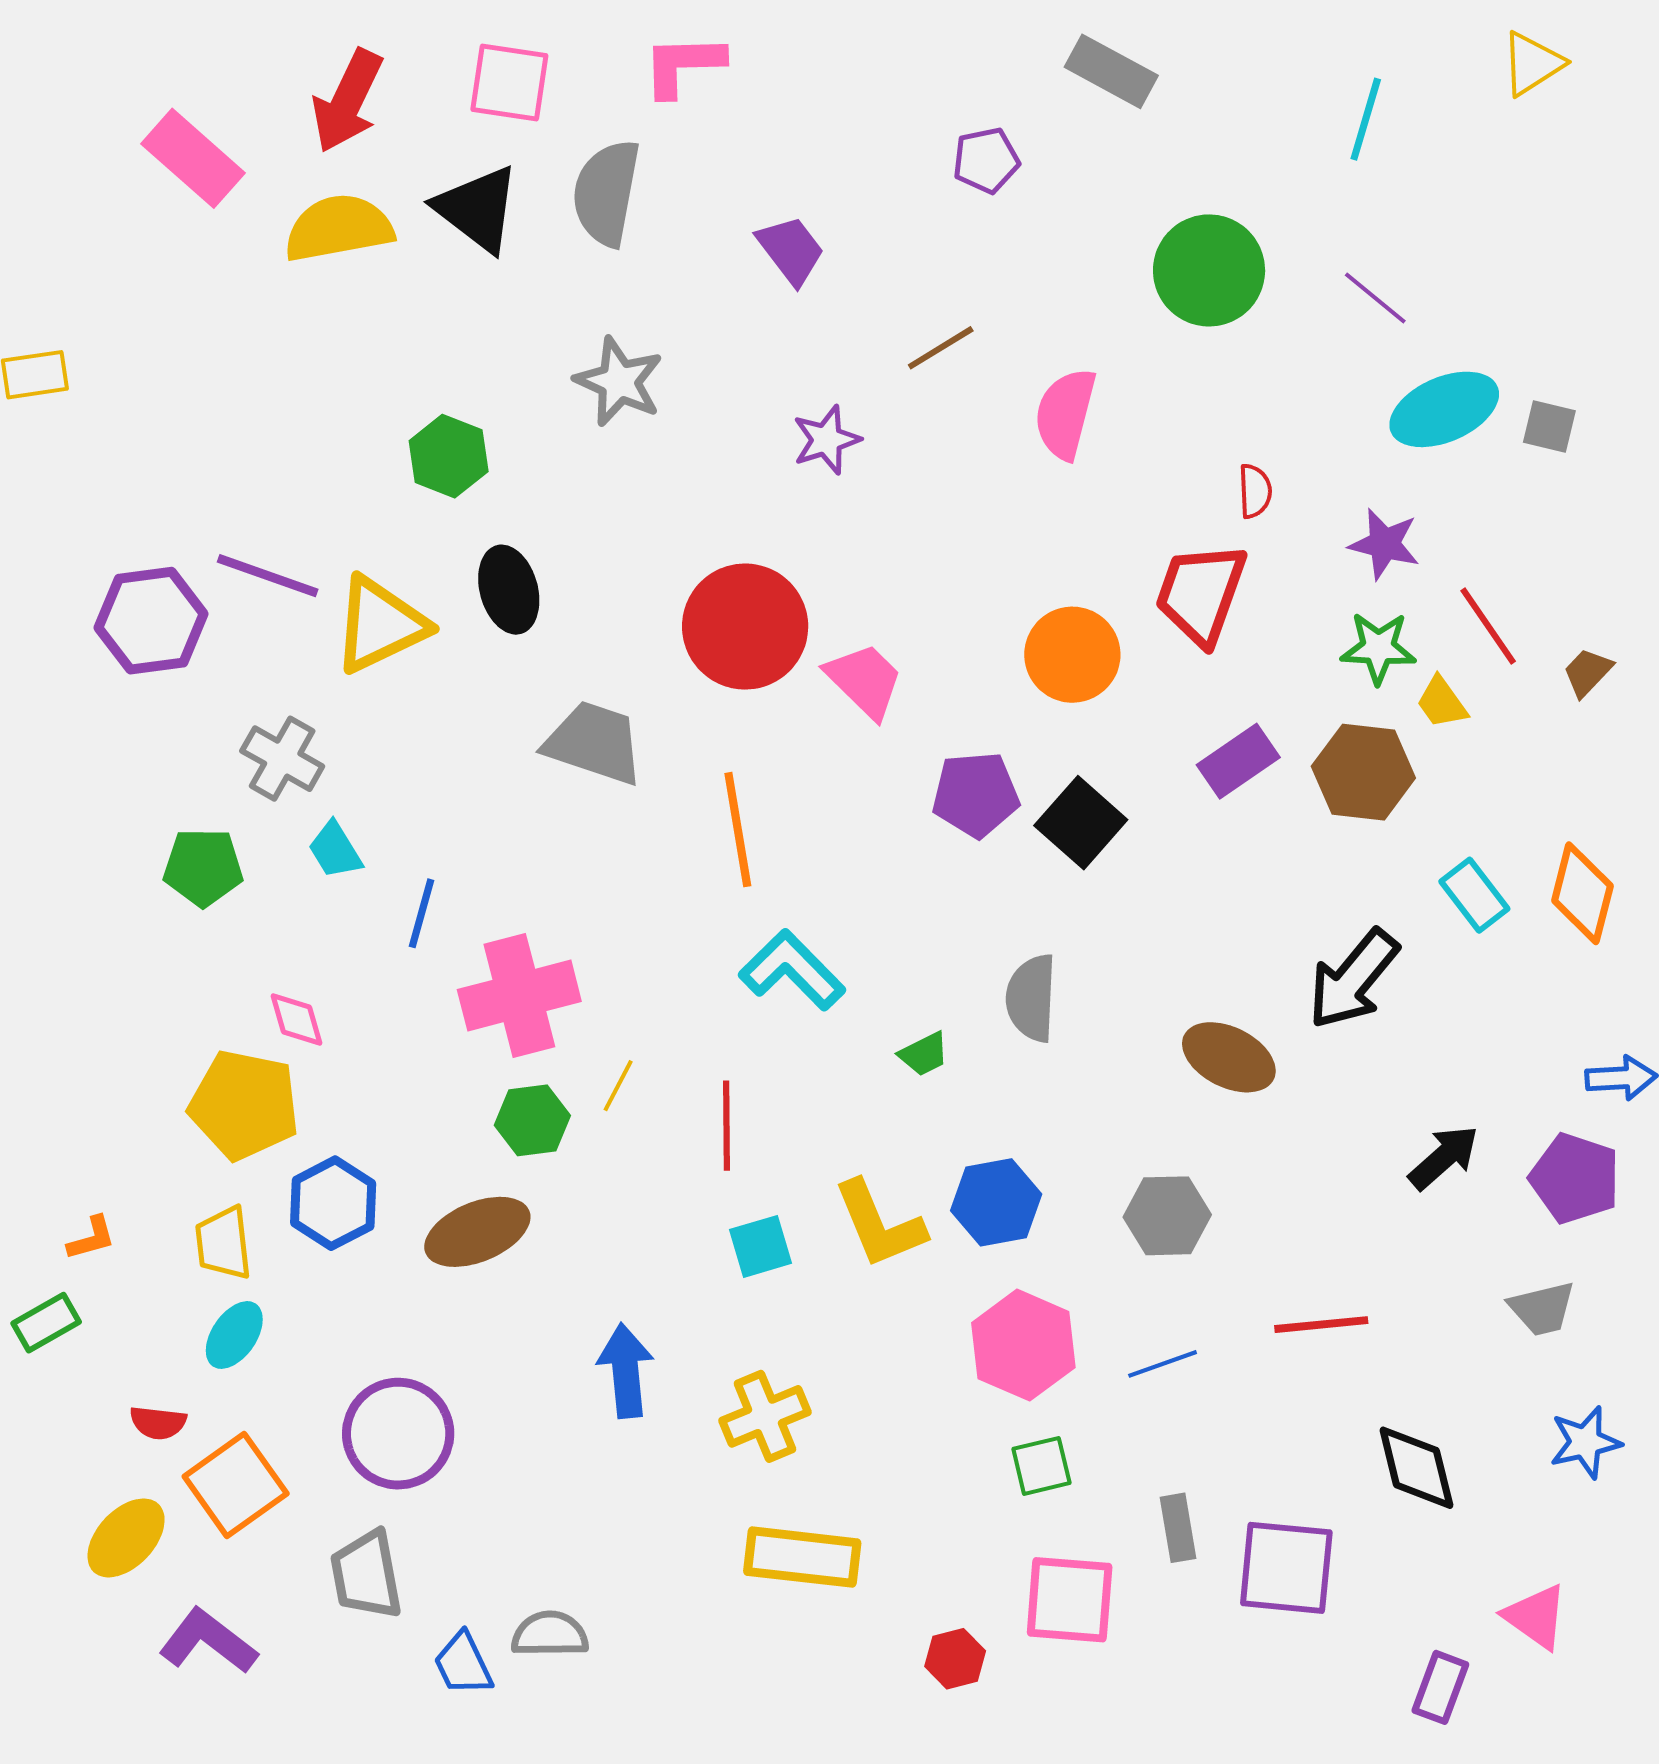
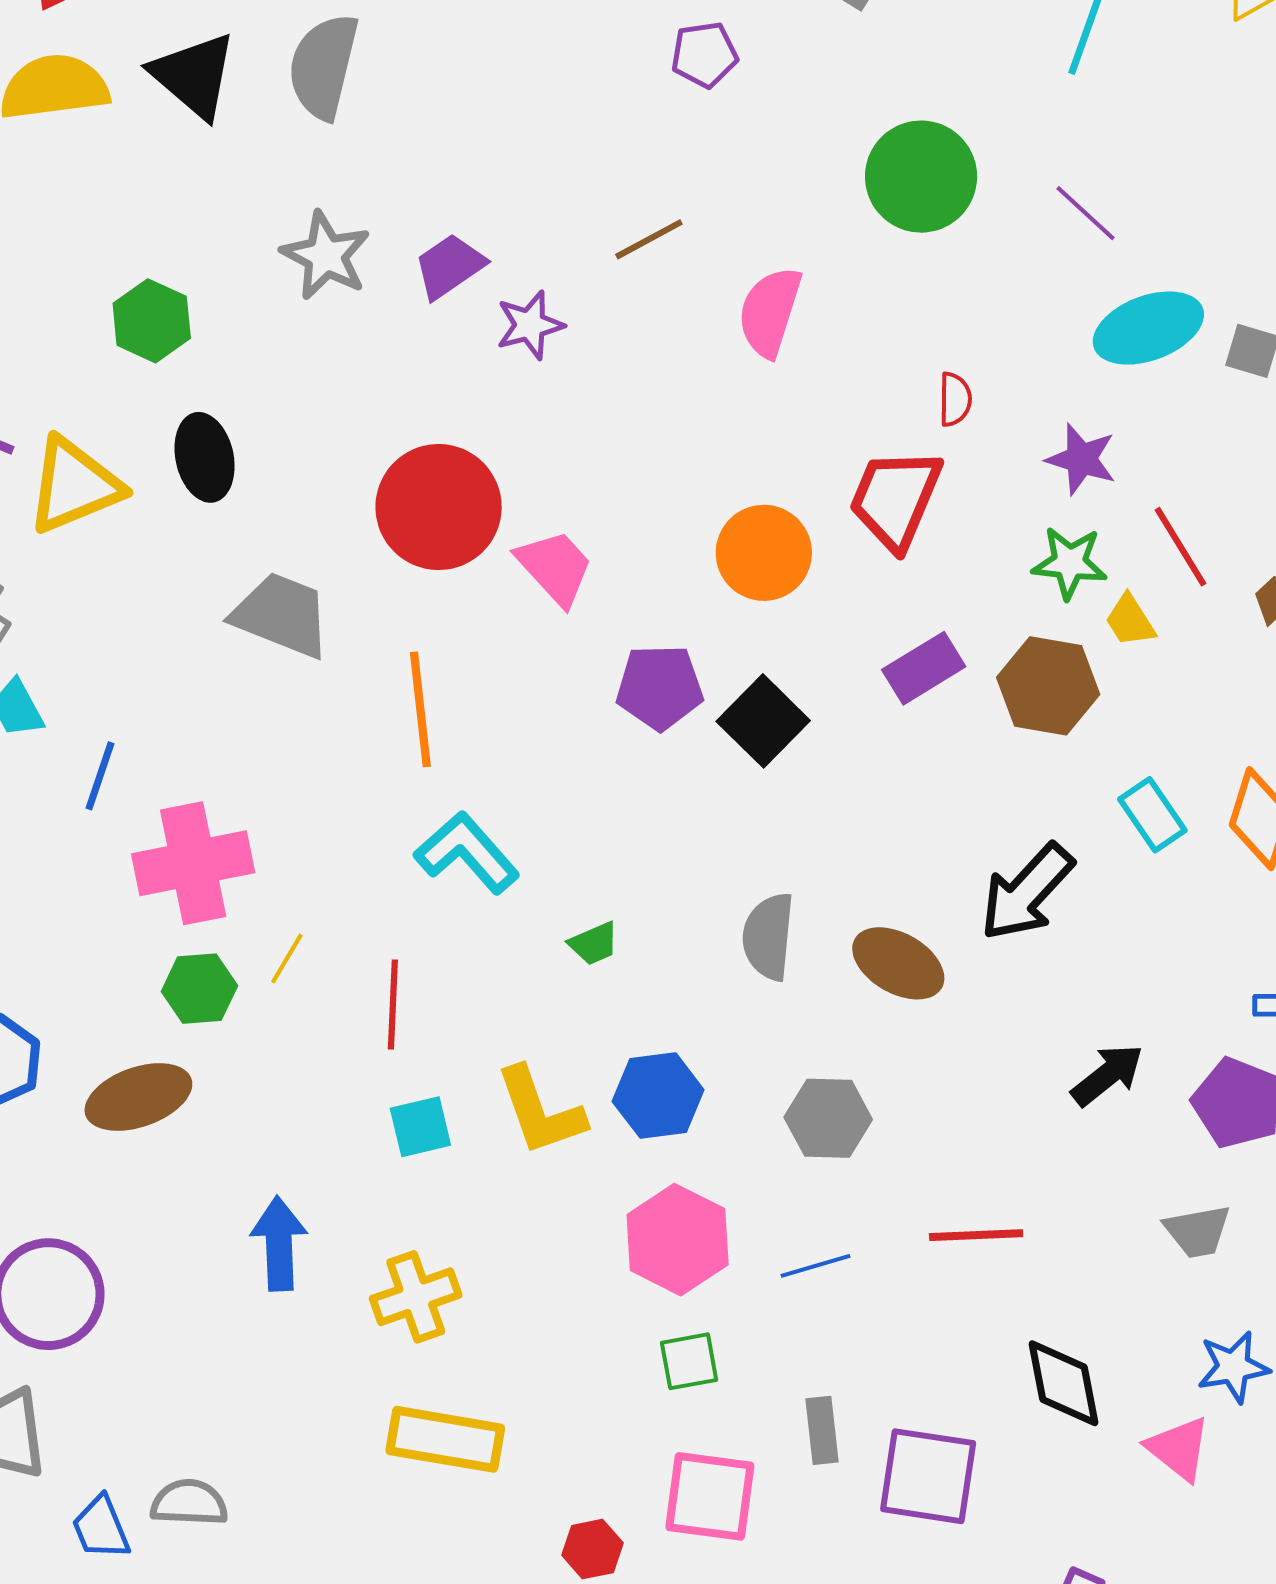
purple trapezoid: (791, 250) -> (449, 266), moved, turned -90
gray semicircle: (1031, 998) -> (768, 936), moved
pink triangle: (1536, 1617) -> (1179, 1449), moved

